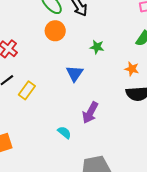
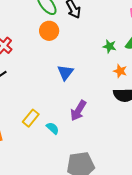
green star: (97, 47) -> (110, 46), moved
yellow rectangle: (27, 90) -> (31, 118), moved

